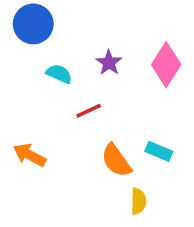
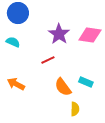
purple star: (109, 63) -> (59, 34), size x1.5
pink diamond: (166, 65) -> (90, 35), turned 65
cyan semicircle: (59, 74) -> (13, 42), moved

